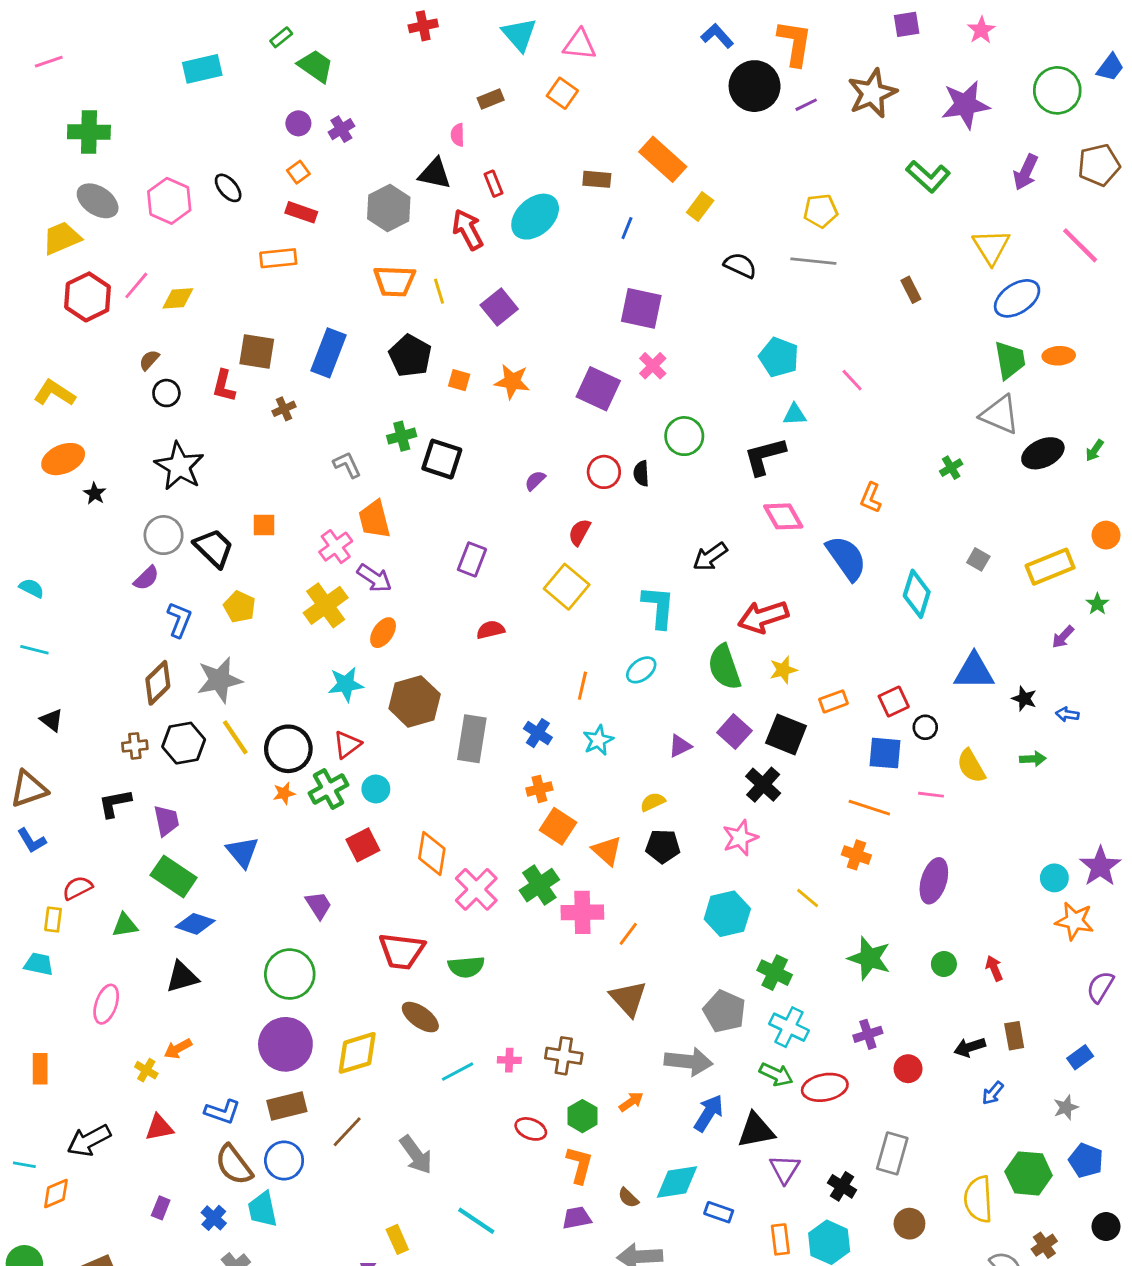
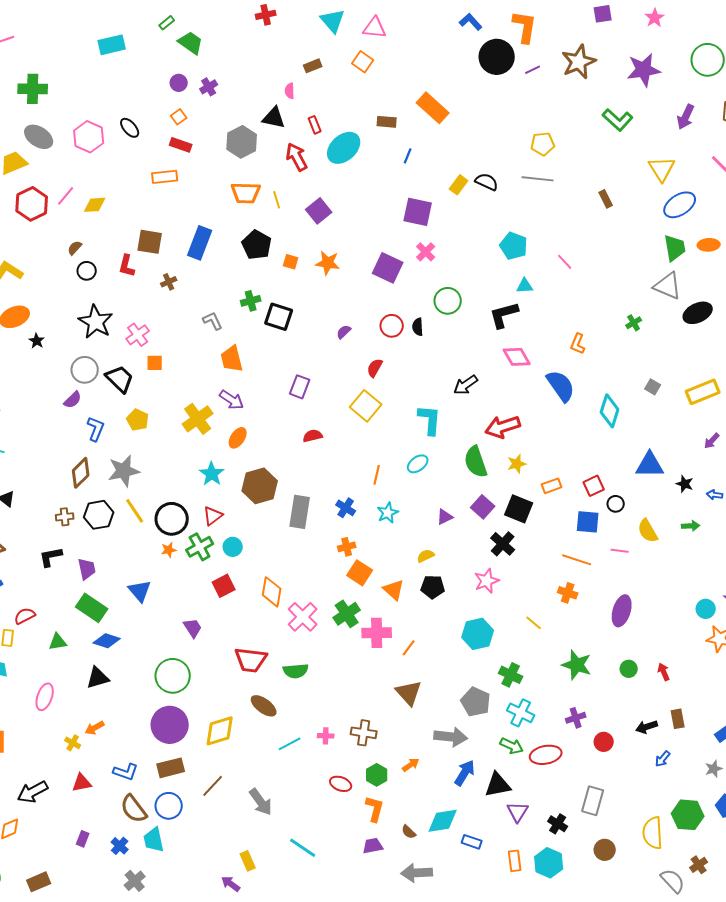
yellow rectangle: (700, 207) -> (459, 185), moved
pink cross: (336, 547) -> (138, 335), moved
cyan star: (346, 684) -> (212, 474), turned -30

